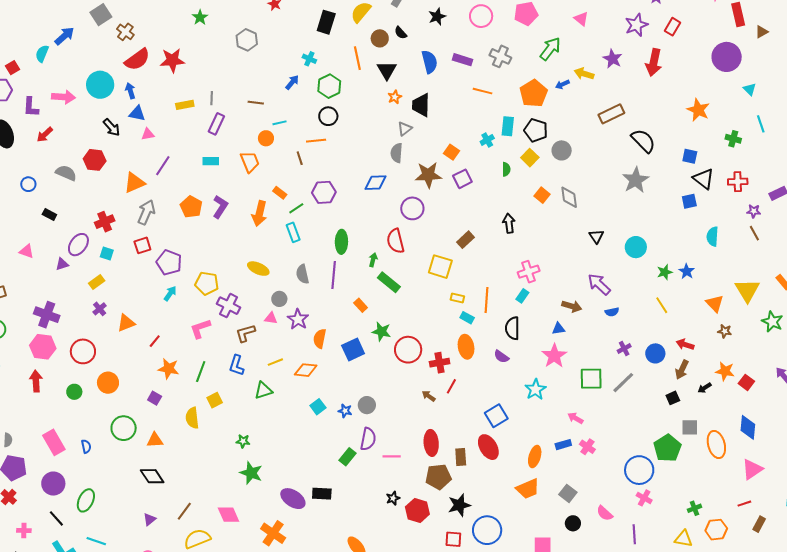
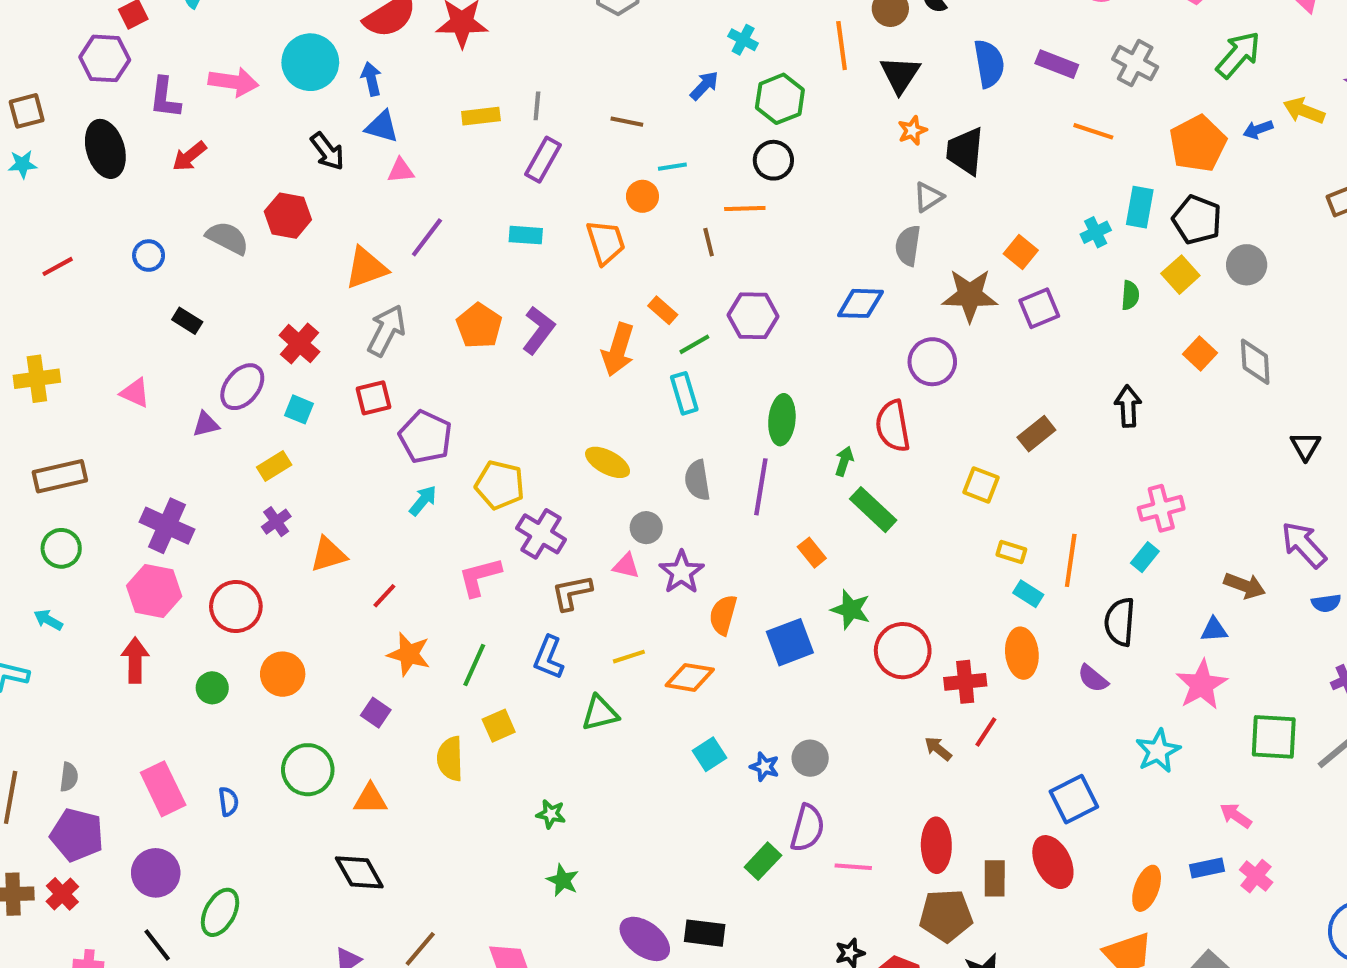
red cross: (105, 222) -> (299, 344), turned -30
yellow square: (440, 267) -> (981, 485), size x0.7
green star: (251, 473) -> (563, 880), size x0.7

